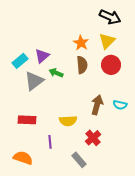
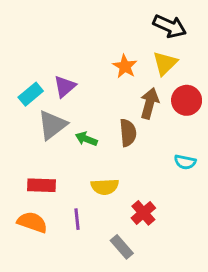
brown semicircle: (82, 65) -> (128, 133), moved
red circle: (111, 65) -> (187, 100), moved
green arrow: (56, 73) -> (86, 139), moved
brown arrow: (97, 105) -> (150, 103), moved
orange semicircle: (23, 158) -> (32, 222), moved

